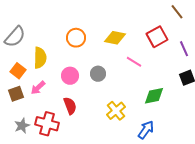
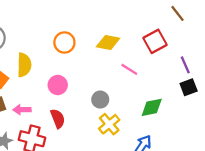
purple line: (184, 49) -> (185, 65), moved
gray circle: (98, 74) -> (100, 100), moved
pink arrow: (38, 88) -> (22, 110), moved, turned 42

